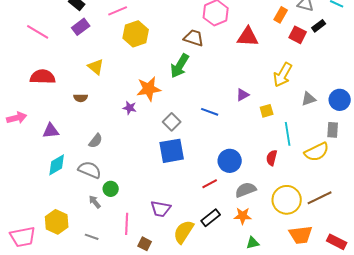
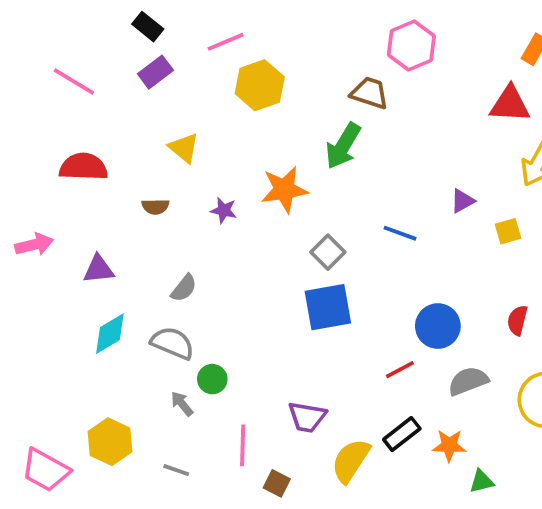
red triangle: (248, 37) -> (510, 104), moved
purple star: (130, 108) -> (224, 210), moved
orange star: (243, 216) -> (449, 445), moved
pink trapezoid: (23, 237) -> (45, 470), turned 40

